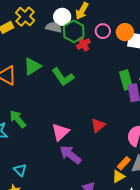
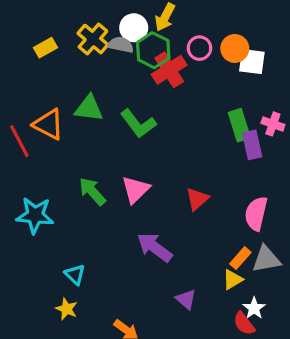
yellow cross: (25, 17) -> (93, 39), moved
red cross: (83, 44) -> (169, 70), size x1.5
green triangle: (32, 66) -> (89, 108), turned 42
green arrow: (18, 119) -> (92, 191), moved
pink triangle: (60, 132) -> (136, 190), moved

